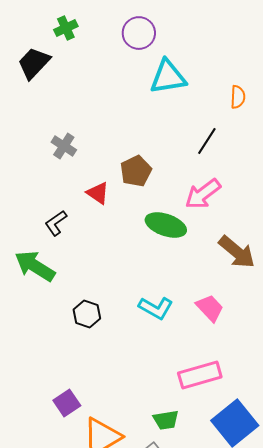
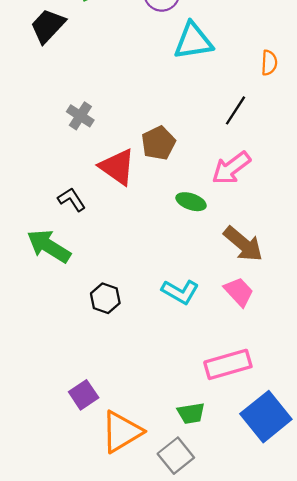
red triangle: (98, 193) -> (117, 167), size x1.5
black L-shape: (56, 223) -> (72, 199), turned 92
green ellipse: (166, 225) -> (191, 202), size x0.7
brown arrow: (237, 252) -> (243, 244), moved

